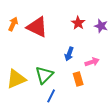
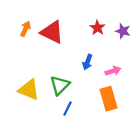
yellow triangle: (16, 79) -> (29, 90), turned 45
orange rectangle: (78, 79) -> (109, 99), moved, size x1.5

